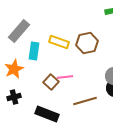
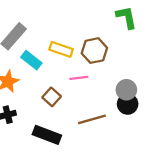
cyan rectangle: (34, 51) -> (31, 60), turned -60
pink line: (65, 77) -> (79, 78), moved

